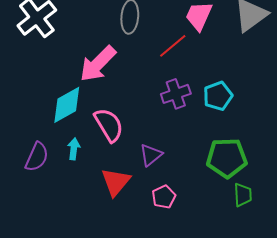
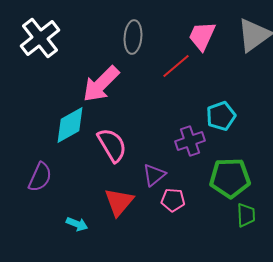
purple cross: (176, 94) -> (190, 141), moved
cyan arrow: (74, 149) -> (77, 224), moved, turned 105
pink pentagon: (164, 197) -> (173, 200), moved, turned 30

